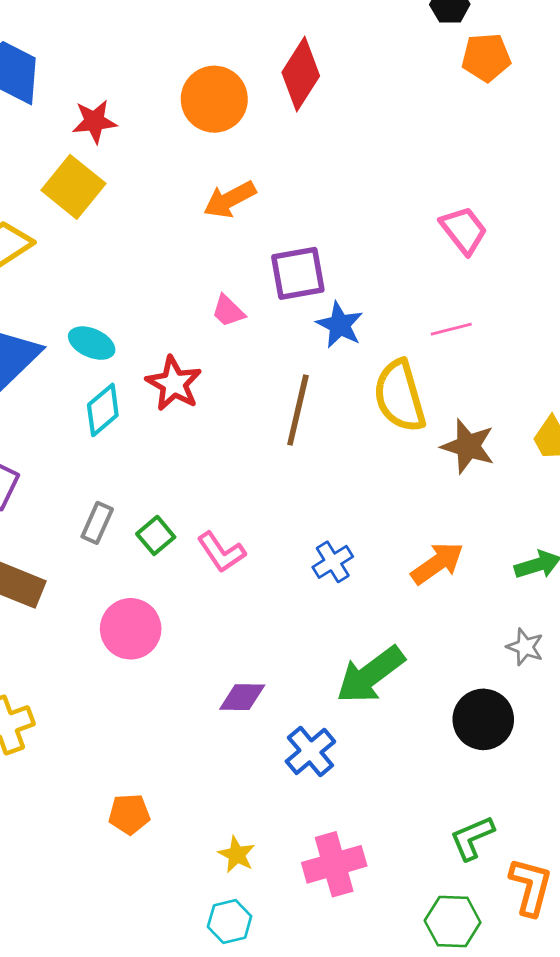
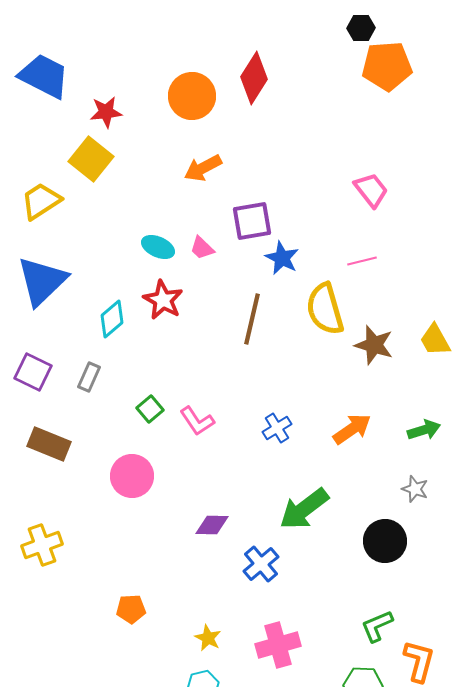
orange pentagon: (486, 57) -> (387, 66), size x1.4
cyan ellipse: (92, 343) -> (158, 247), moved
gray rectangle: (97, 523) -> (89, 377), moved

